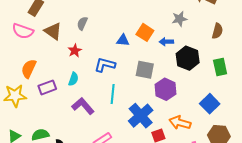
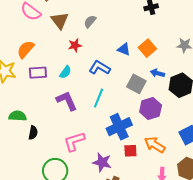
blue arrow: (166, 42) -> (157, 73), moved

